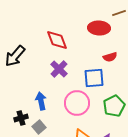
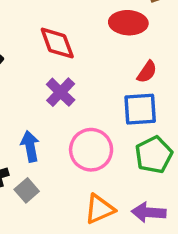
red semicircle: (110, 57) -> (147, 72), turned -40
blue square: (94, 78) -> (140, 109), moved

